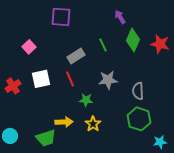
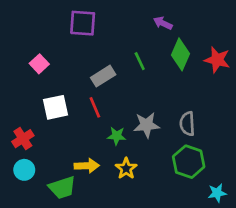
purple arrow: (120, 17) -> (163, 23), turned -32
gray star: (108, 80) -> (147, 125), moved
red cross: (13, 86) -> (23, 139), moved
cyan circle: (10, 136) -> (24, 170), moved

